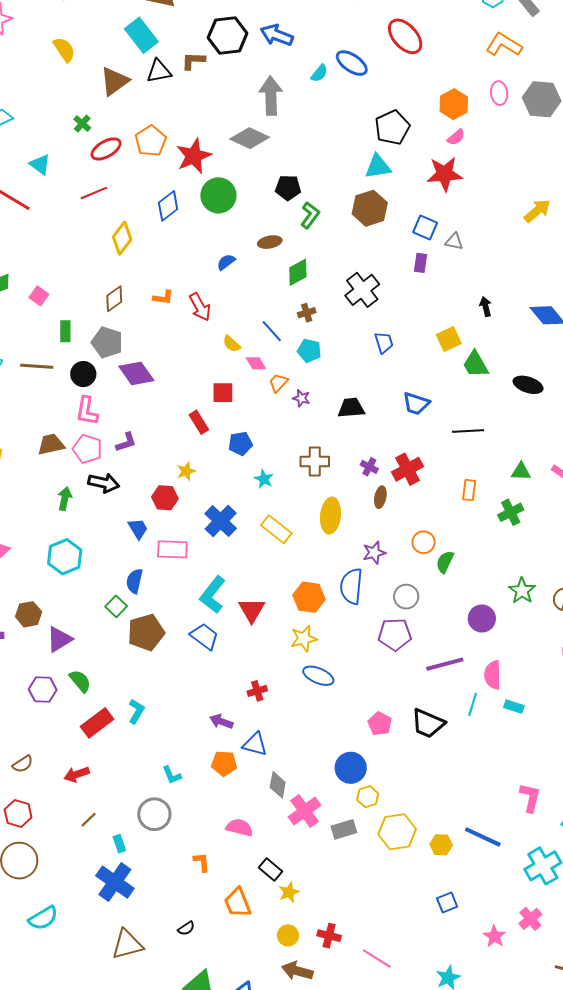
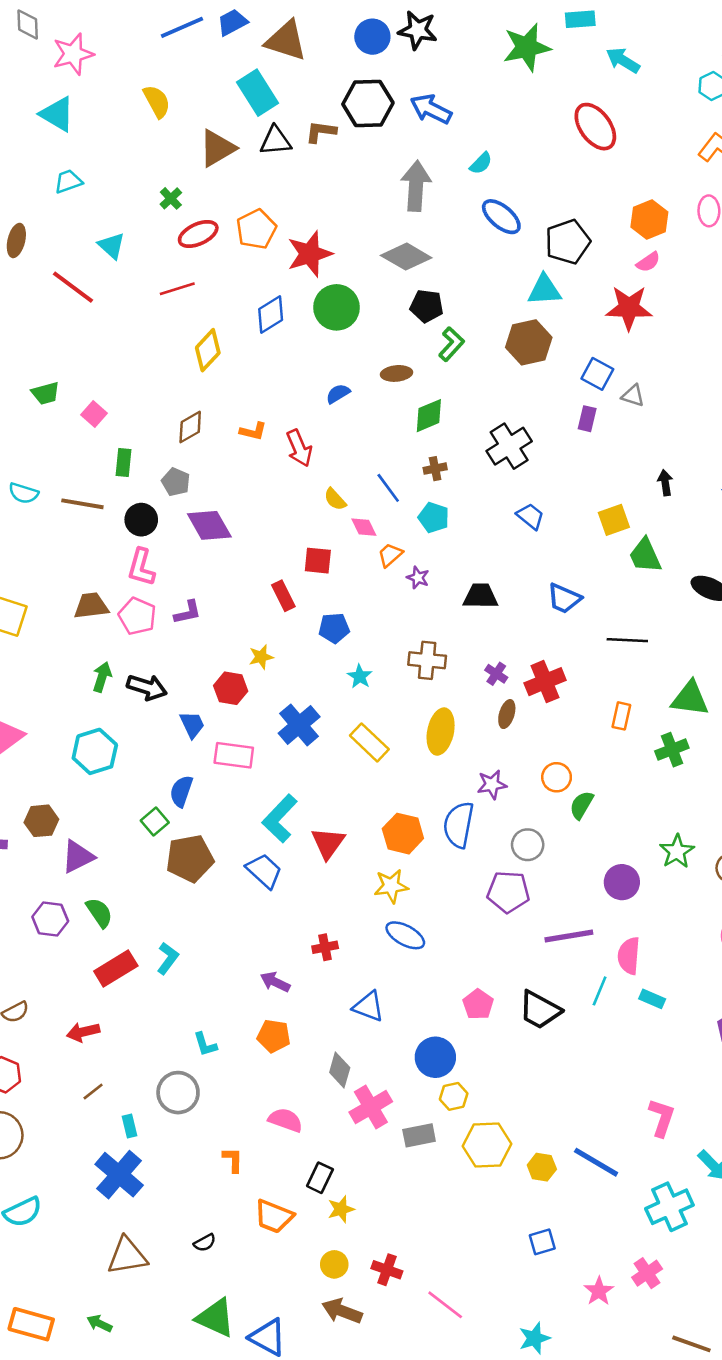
blue ellipse: (352, 63) -> (501, 217), moved
gray diamond: (250, 138) -> (406, 257), moved
gray pentagon: (107, 342) -> (176, 482), size x0.7
blue trapezoid: (384, 343) -> (530, 516), turned -40
green triangle: (521, 472) -> (690, 699), size x1.5
black arrow: (104, 483) -> (147, 687), moved
blue triangle: (255, 744) -> (369, 1006), moved
black rectangle: (270, 869) -> (320, 1178), turned 70
orange trapezoid: (238, 903) -> (274, 1216), turned -52

